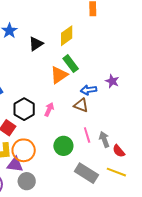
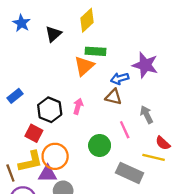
green rectangle: (71, 64) -> (96, 51), turned -42
purple star: (112, 81) -> (145, 65), size x1.6
gray arrow: (104, 139) -> (146, 115), moved
yellow line: (116, 172) -> (154, 157), moved

